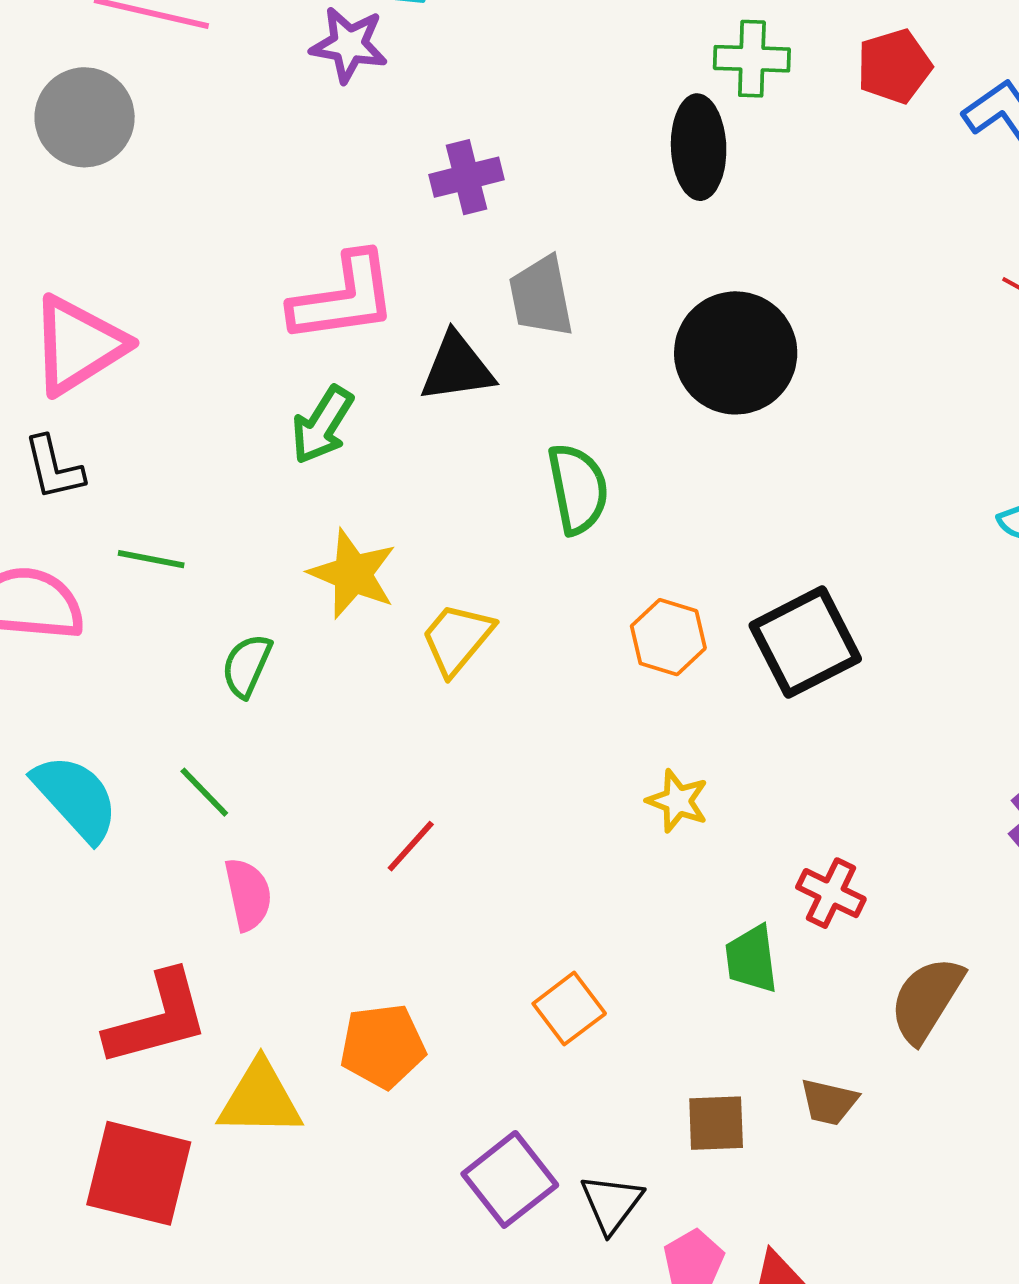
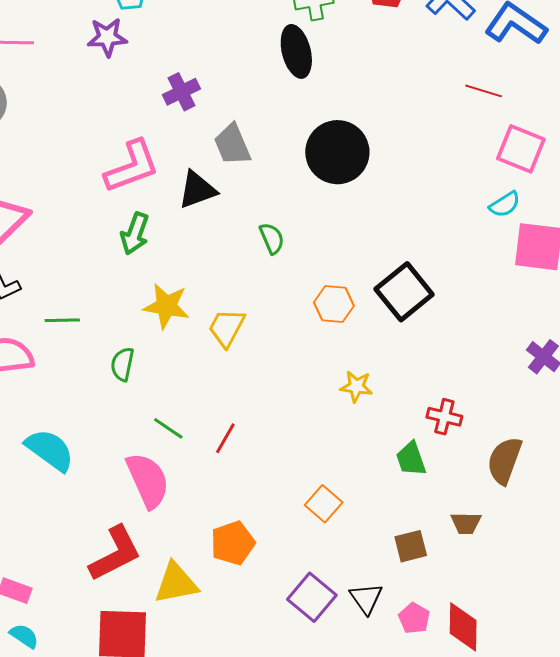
green semicircle: (578, 489) -> (272, 238), size x0.7
green line: (204, 792) -> (168, 428), moved
pink semicircle: (248, 894) -> (148, 480), size x1.5

